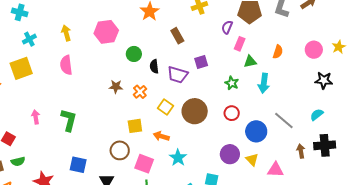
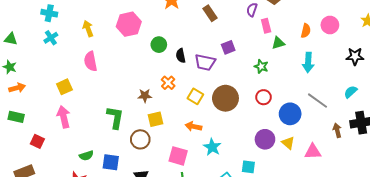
cyan cross: (20, 12) -> (49, 13), moved
brown rectangle: (177, 36) -> (210, 13), moved
pink rectangle: (240, 44) -> (266, 26), turned -32
pink circle: (314, 50) -> (330, 25), moved
yellow square: (21, 68) -> (64, 87), moved, size x0.7
cyan arrow: (264, 83) -> (308, 62), moved
brown star: (116, 87) -> (145, 96), moved
pink arrow: (36, 117) -> (64, 117), size x1.5
green L-shape: (69, 120) -> (115, 117), moved
yellow square: (135, 126) -> (156, 119), moved
brown circle: (120, 150) -> (140, 139), moved
green semicircle: (18, 161) -> (86, 156), moved

